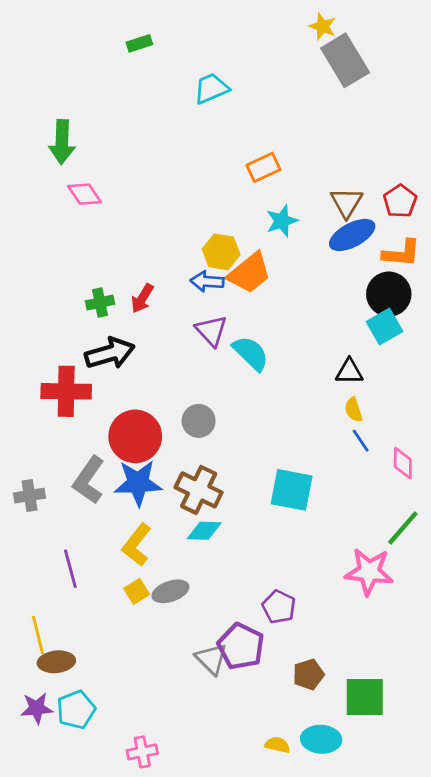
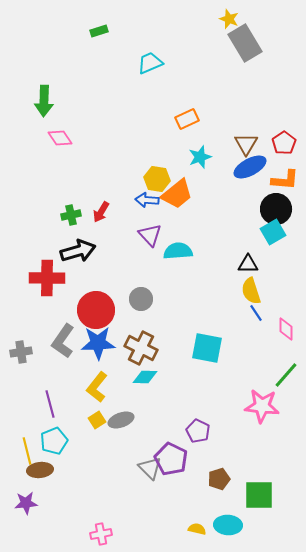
cyan semicircle: (251, 353) -> (178, 251), turned -48
yellow semicircle: (354, 410) -> (251, 291), size x1.5
cyan pentagon: (76, 710) -> (54, 441), moved

